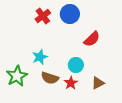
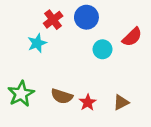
red semicircle: (92, 39) -> (132, 37), moved
cyan star: (40, 57) -> (37, 43), moved
cyan circle: (76, 65) -> (102, 49), moved

